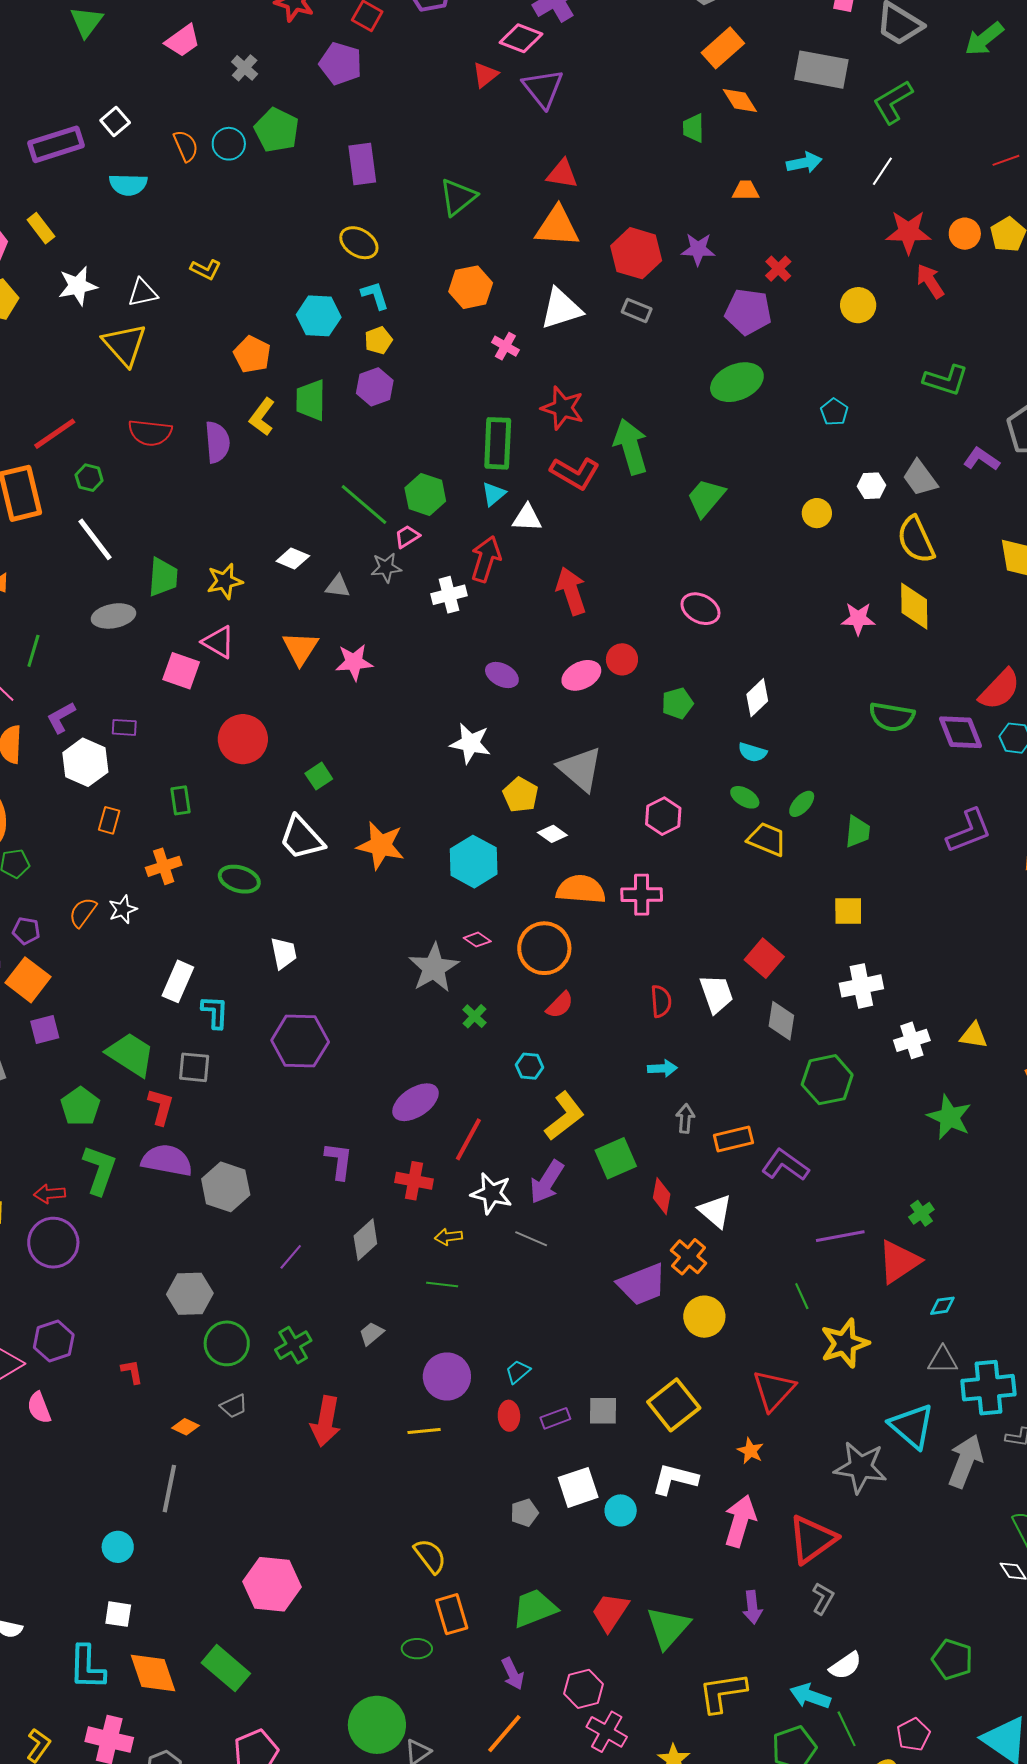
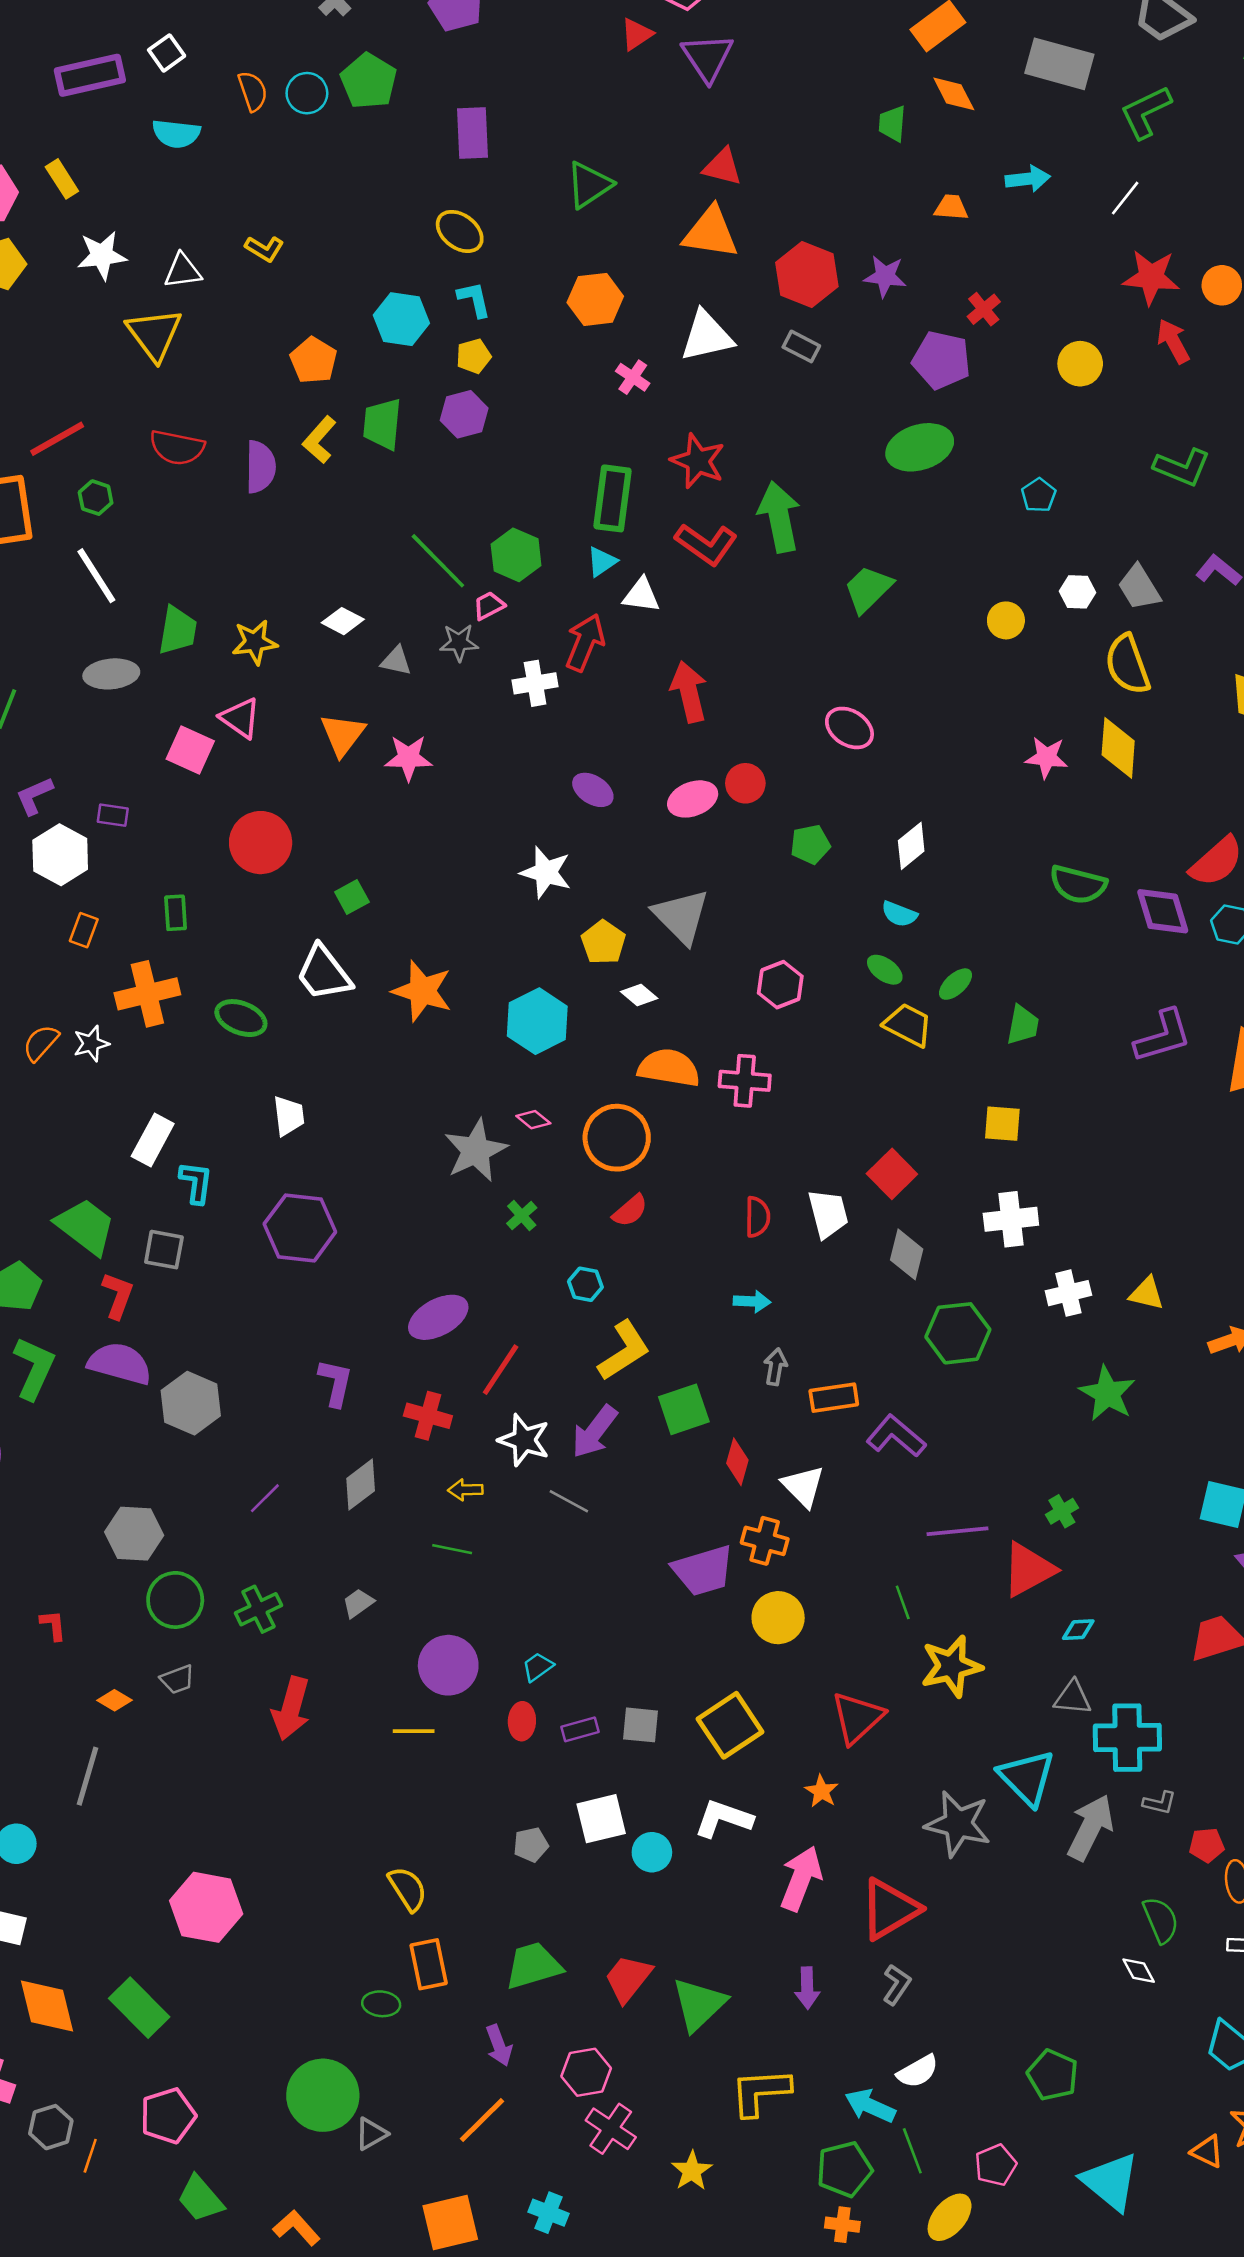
orange cross: (164, 866) -> (147, 994), size x1.4
orange cross: (689, 1257) -> (765, 1541), turned -30

